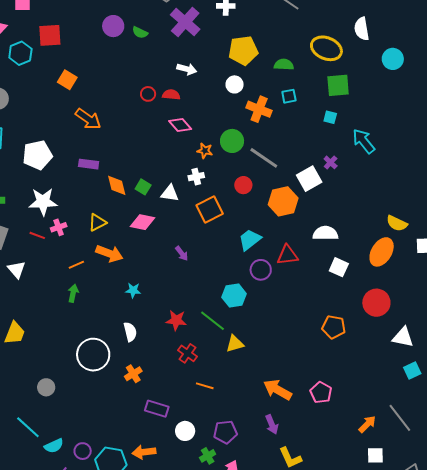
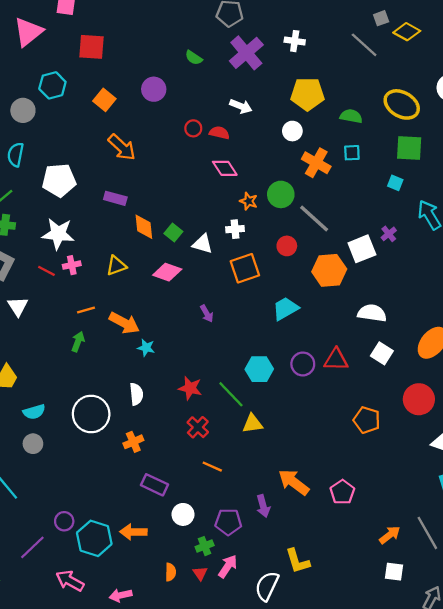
purple circle: (113, 26) -> (154, 89), moved
cyan hexagon: (20, 53) -> (52, 85), moved
orange arrow: (109, 253) -> (124, 323), moved
red triangle: (287, 255) -> (336, 360), moved
purple circle: (261, 270) -> (303, 364), moved
purple arrow: (272, 424) -> (263, 506), moved
cyan semicircle: (54, 446) -> (34, 412), moved

